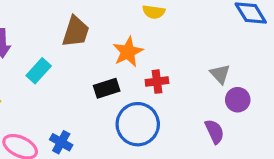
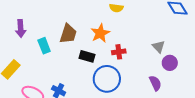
brown trapezoid: (76, 32) -> (68, 34), moved
cyan rectangle: (39, 71) -> (44, 46), turned -63
black rectangle: (107, 88) -> (87, 56), turned 35

